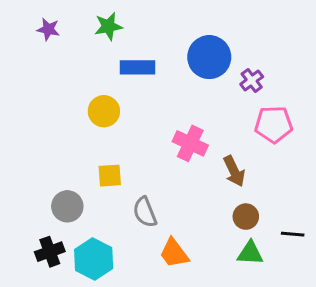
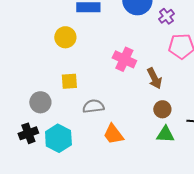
gray semicircle: (145, 212) -> (93, 106), turned 105

